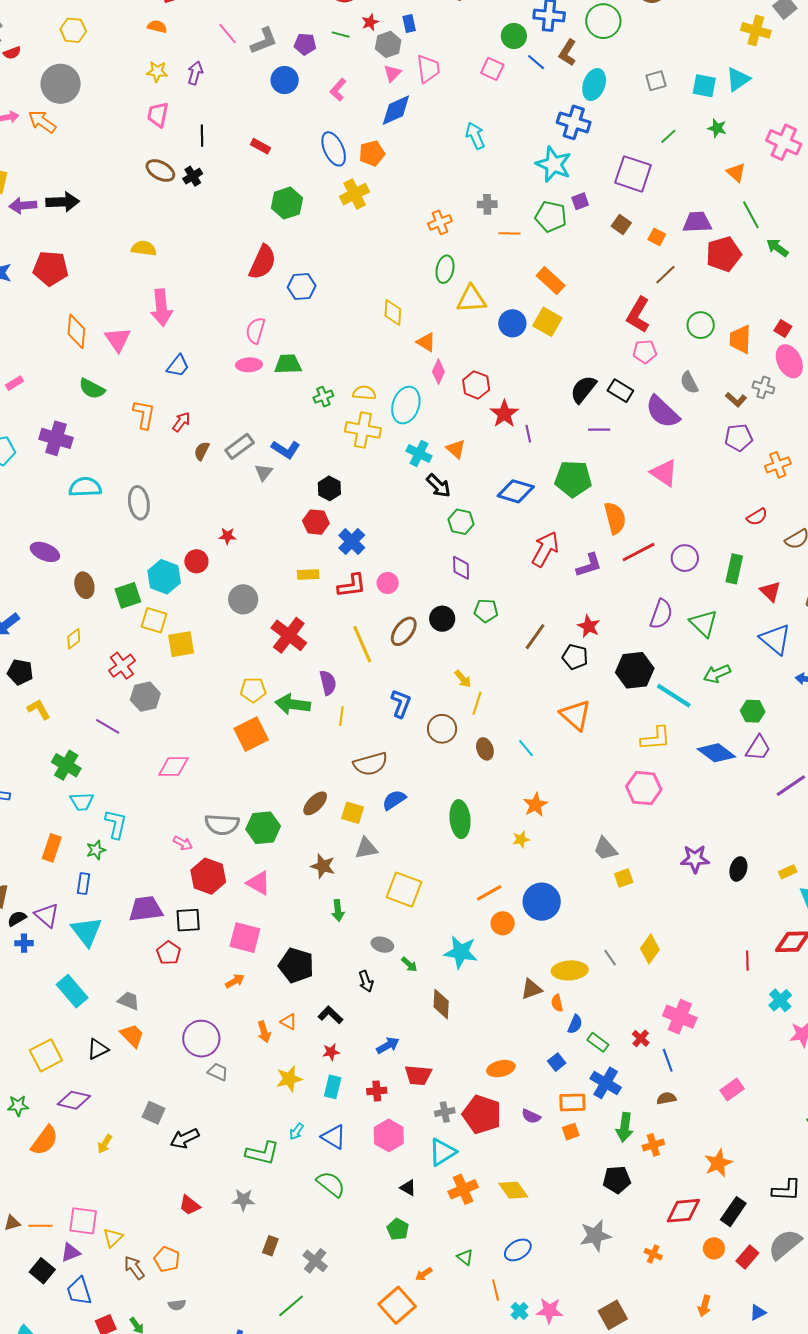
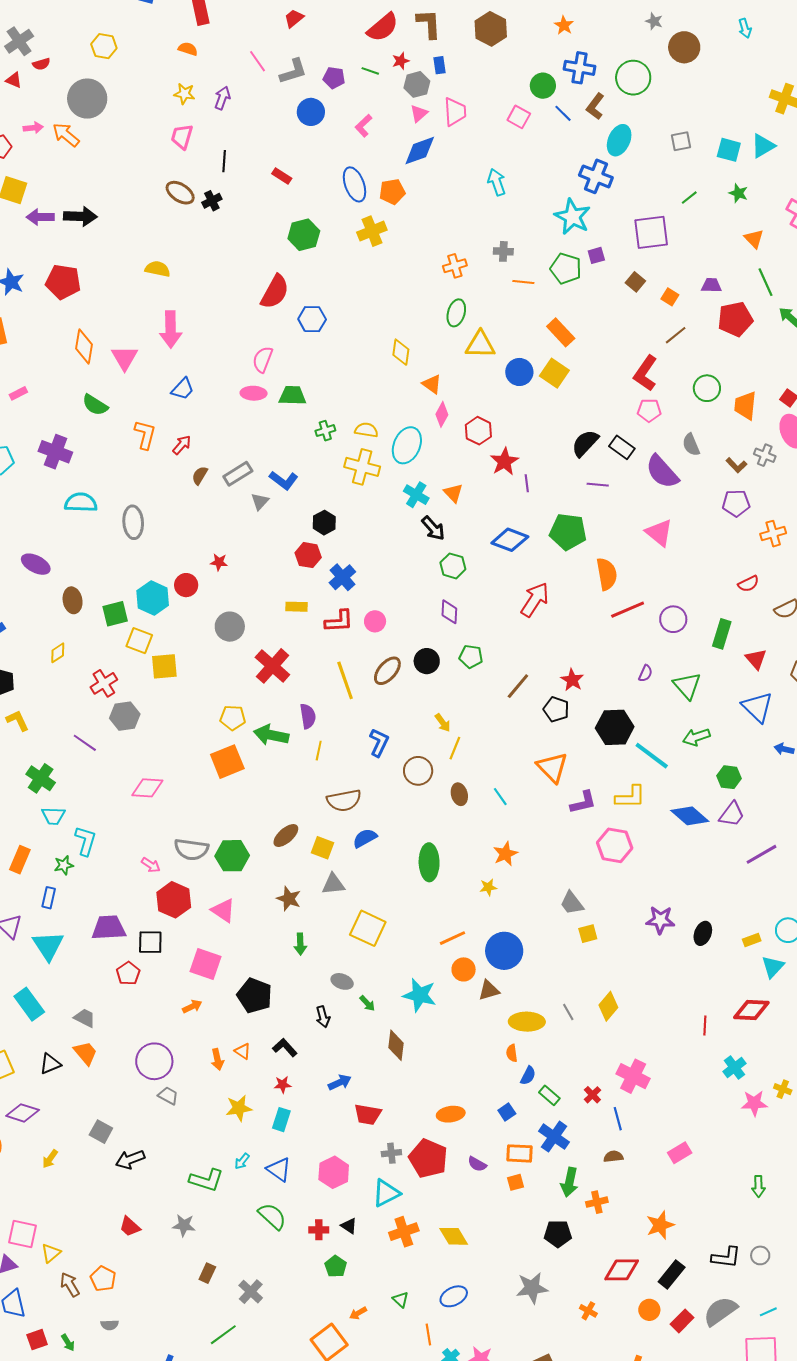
purple square: (633, 174) -> (651, 232), turned -30
purple trapezoid: (697, 222) -> (711, 285), size x0.7
purple L-shape: (589, 565) -> (583, 802), moved
purple semicircle: (661, 614) -> (645, 673), size x0.6
brown triangle: (531, 989) -> (489, 990), moved
red cross: (377, 1091) -> (319, 1230), moved

